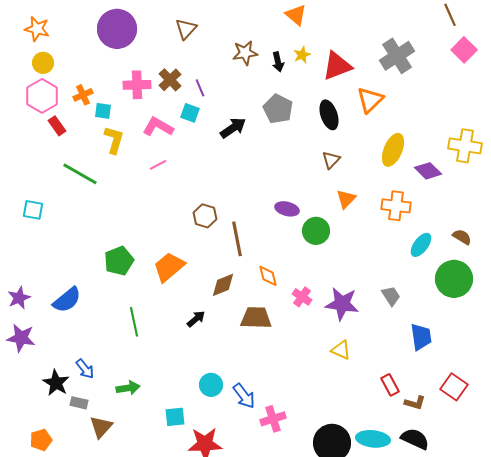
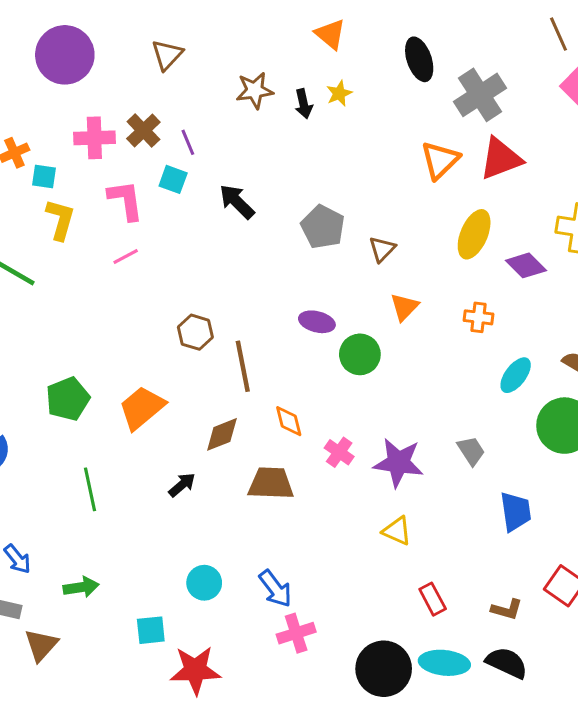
red triangle: (337, 66) -> (501, 159), moved
gray pentagon: (278, 109) -> (323, 227), moved
black ellipse: (329, 115) -> (419, 59), moved
pink L-shape: (158, 127) -> (126, 200), turned 52
black arrow: (233, 128) -> (237, 202), turned -100
orange cross: (396, 206) -> (479, 317), size x0.7
red rectangle: (390, 385) -> (433, 599), moved
blue arrow: (244, 396) -> (275, 589), moved

